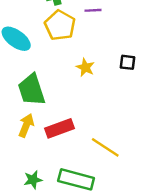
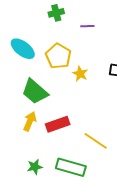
yellow pentagon: (60, 25) -> (58, 56), moved
green trapezoid: (32, 90) -> (35, 92), turned -32

